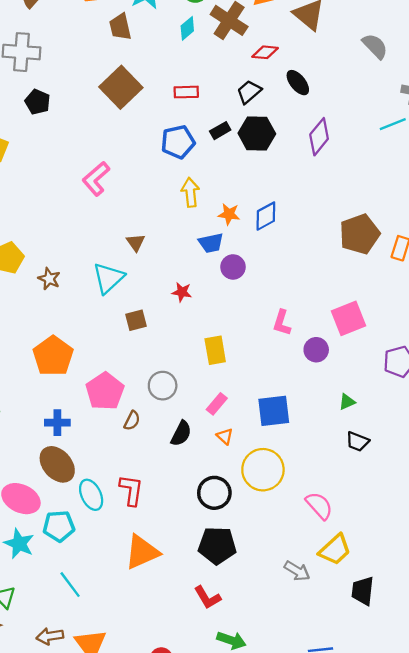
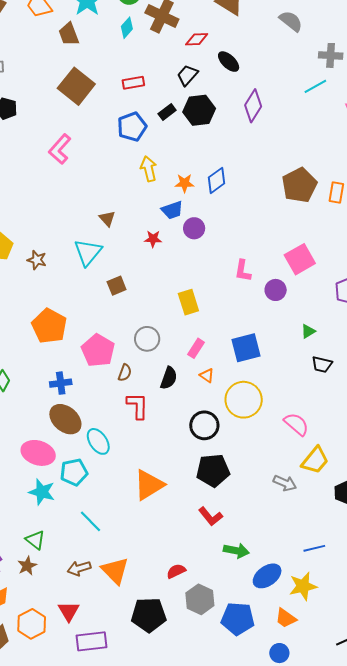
pink L-shape: (96, 179) -> (60, 149), moved
red star: (182, 292) -> (153, 239), moved
red L-shape: (131, 490) -> (138, 406), moved

